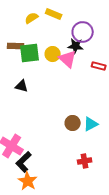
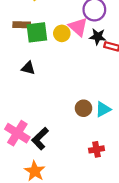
black star: (76, 46) -> (98, 37), moved
pink triangle: (68, 59) -> (78, 27), moved
black L-shape: (24, 162) -> (40, 139), moved

